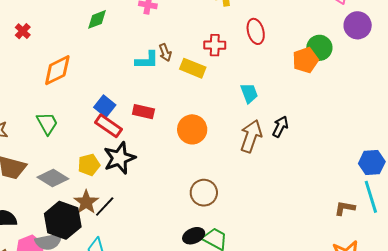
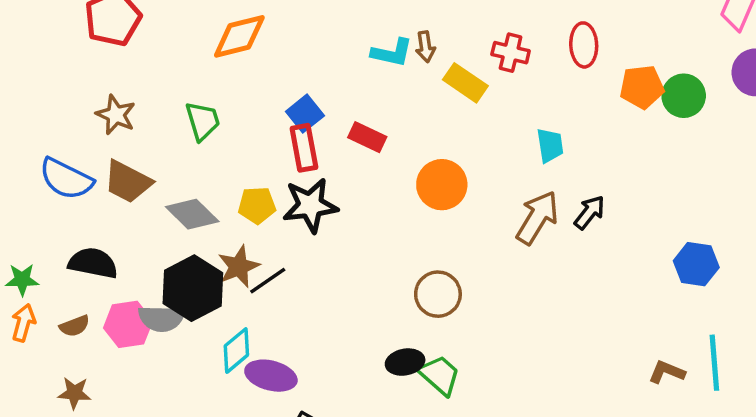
orange pentagon: (305, 60) -> (642, 87), moved
red rectangle: (109, 126) -> (304, 148), turned 32
blue hexagon: (372, 163) -> (696, 264), moved

